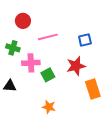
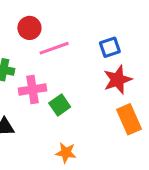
red circle: (23, 21) -> (29, 28), moved
red star: (76, 66) -> (118, 80), moved

